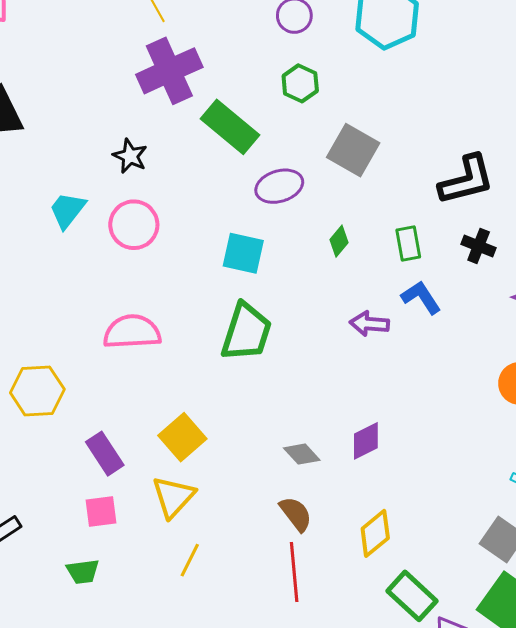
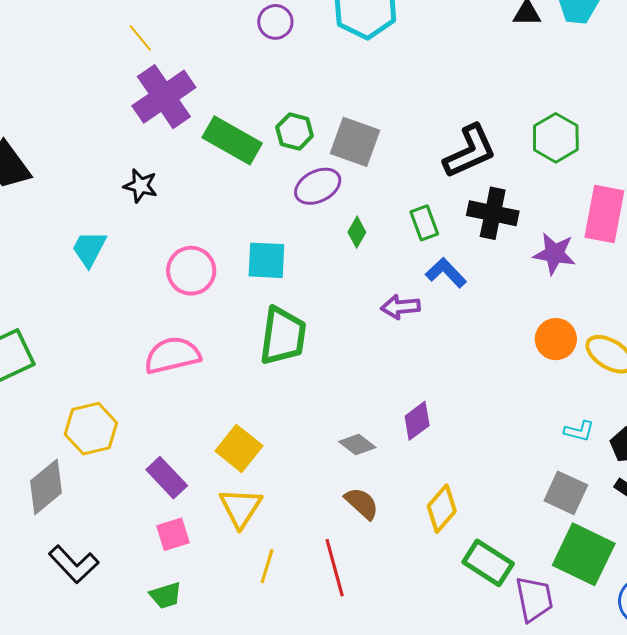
green hexagon: (300, 83) -> (295, 131), moved
purple ellipse: (279, 186) -> (318, 186), moved
pink circle: (134, 225) -> (191, 271), moved
black cross: (479, 246) -> (493, 213), size x1.5
red line: (294, 572) -> (335, 568), moved

